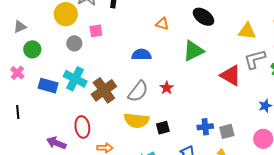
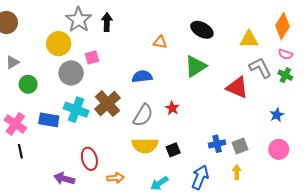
gray circle: (74, 43) -> (71, 73), size x1.5
gray L-shape: (255, 59) -> (260, 68), turned 85
pink cross: (17, 73) -> (15, 124), moved, size x1.5
brown cross: (104, 90) -> (107, 104), moved

